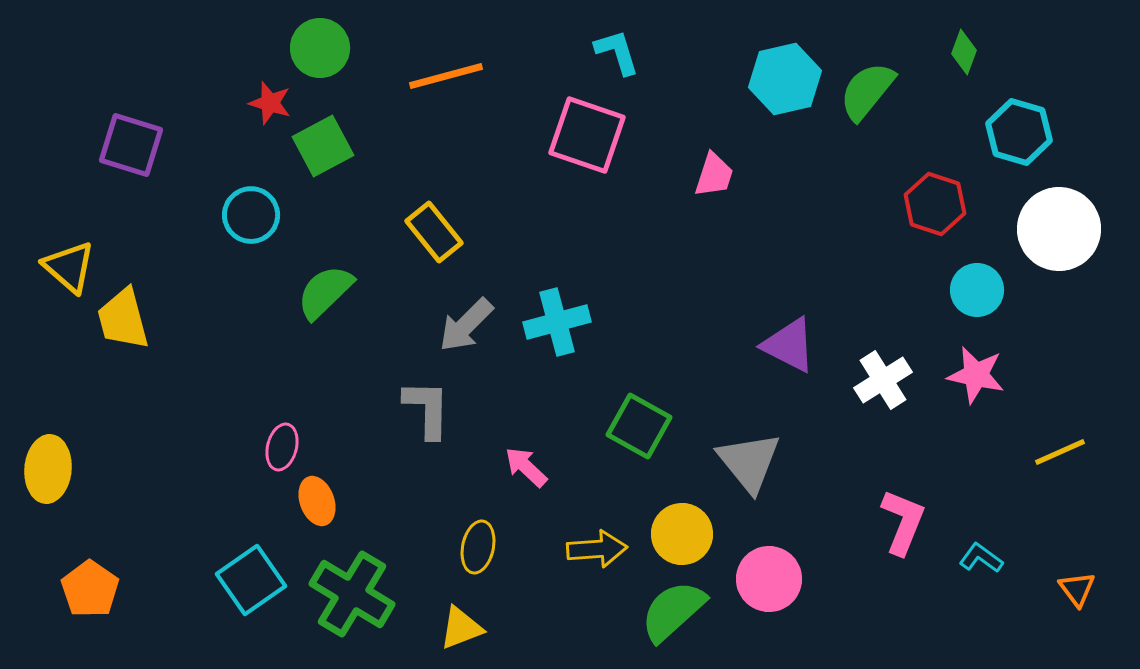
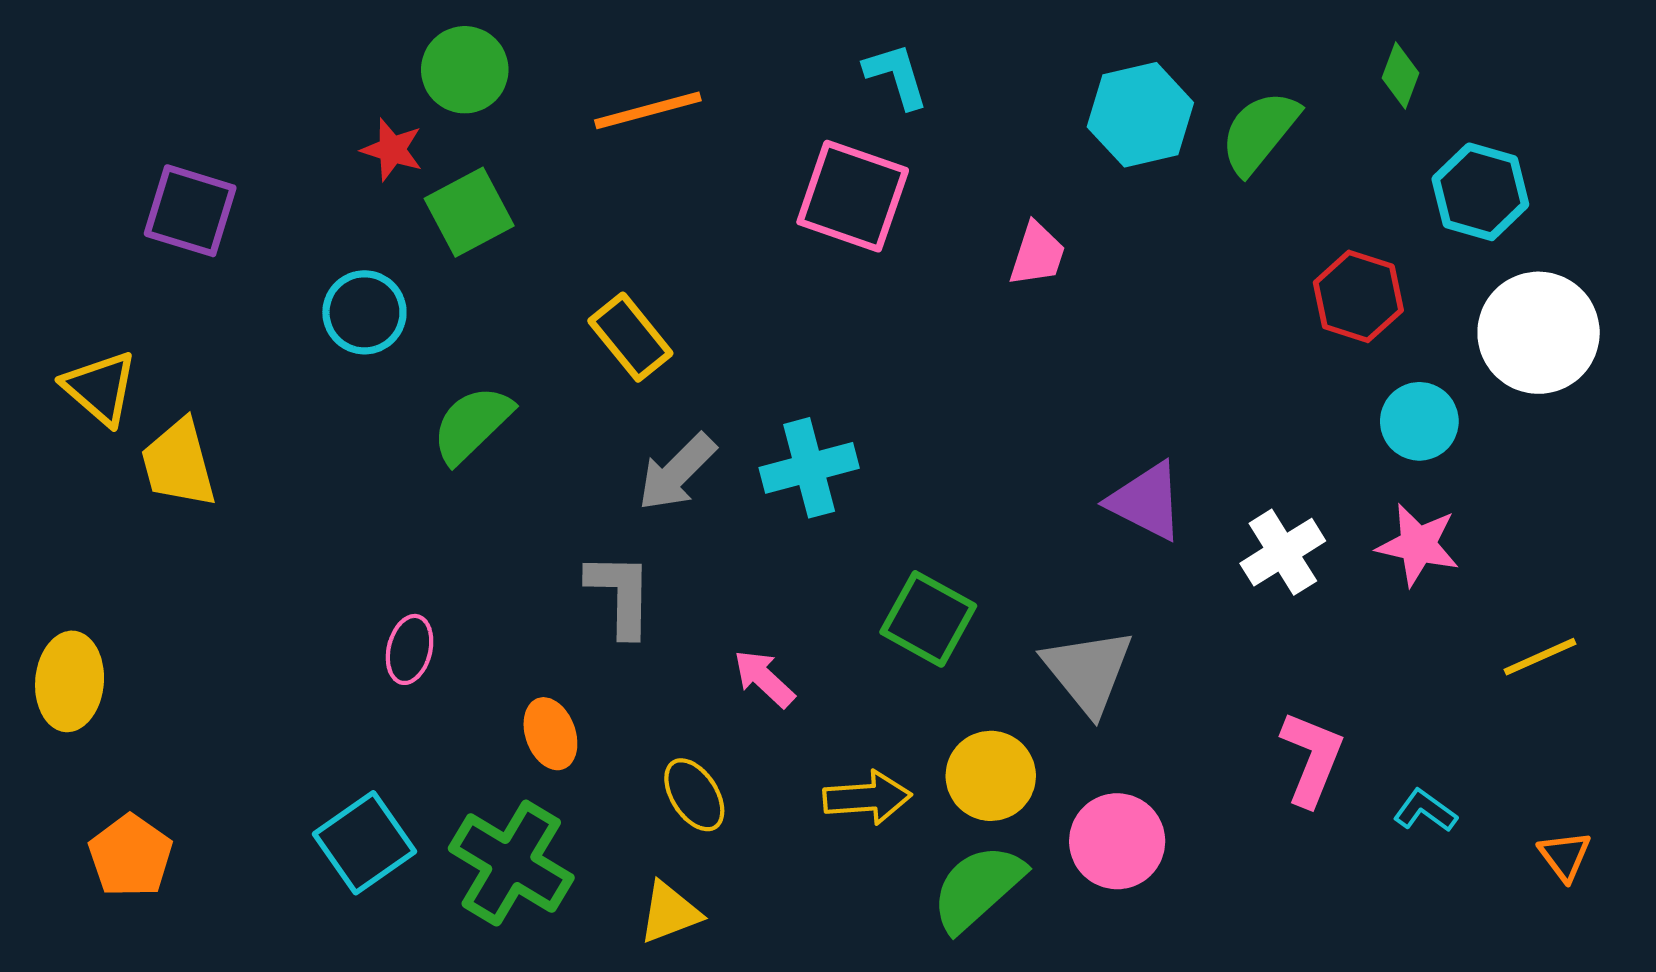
orange ellipse: (317, 501) -> (550, 734), moved
yellow ellipse: (478, 547) -> (694, 795), turned -45

